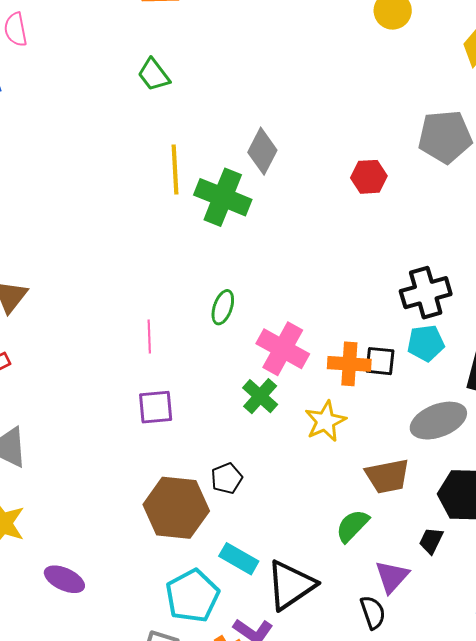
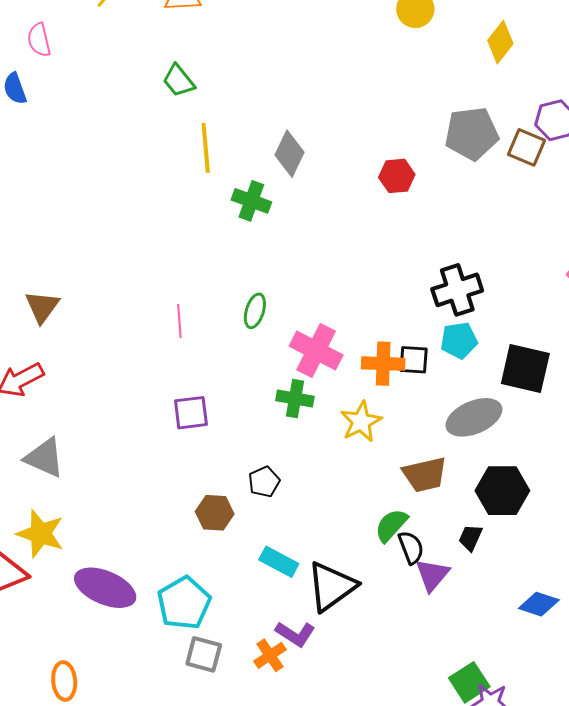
yellow line: (175, 169) -> (206, 148), moved
green cross: (223, 197) -> (251, 201), size x0.7
pink line: (149, 337) -> (179, 321), moved
green cross: (260, 396) -> (295, 399), turned -30
brown hexagon: (176, 508) -> (215, 513), size x0.6
purple ellipse: (64, 579) -> (105, 588), size x1.5
cyan pentagon: (192, 596) -> (184, 603), moved
black semicircle: (373, 612) -> (411, 547), moved

